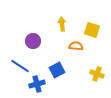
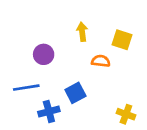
blue line: (20, 66) -> (26, 88), turned -42
yellow cross: (97, 74) -> (126, 114), moved

